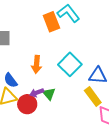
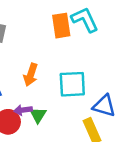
cyan square: (70, 64) -> (72, 84), turned 30

